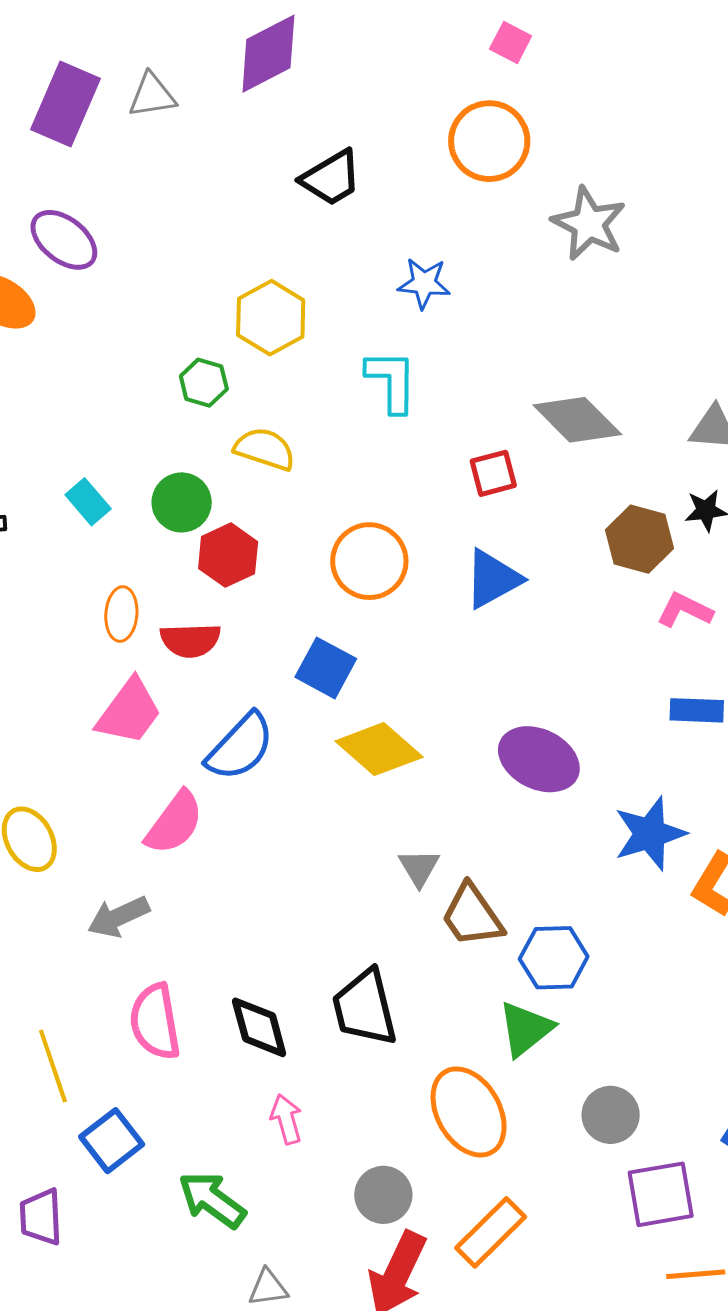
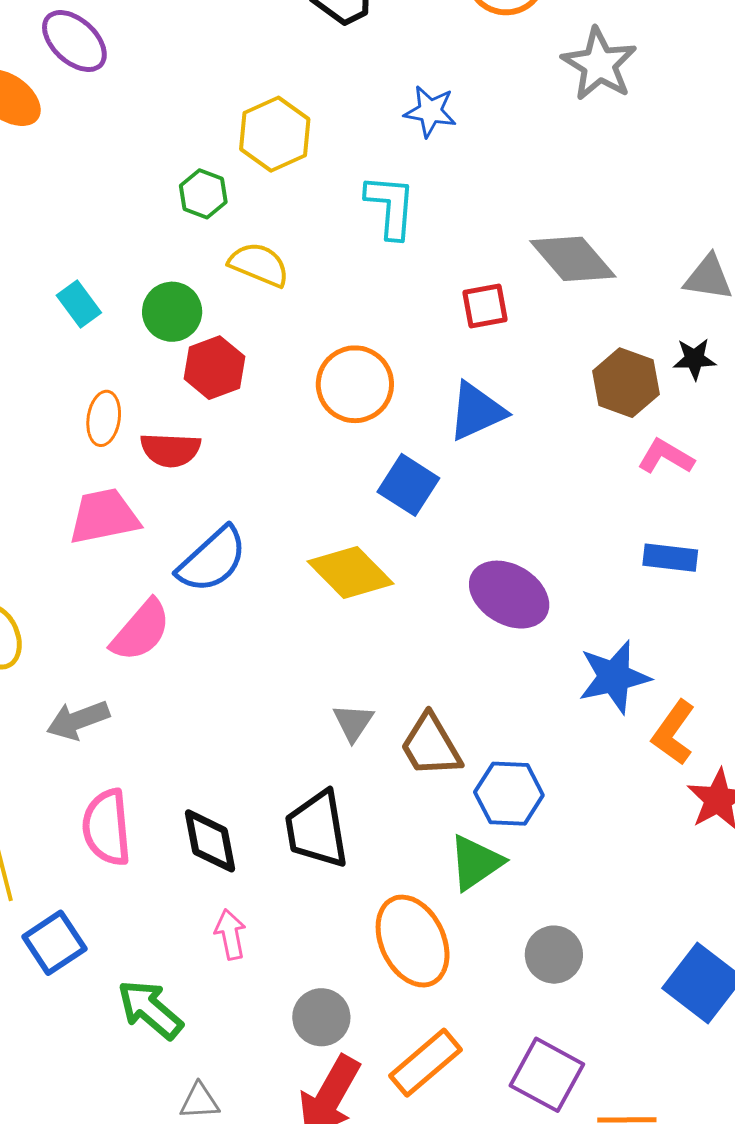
blue square: (326, 668) -> (408, 485), moved
pink trapezoid: (129, 712) -> (104, 516), turned -142
gray triangle: (419, 868) -> (353, 722), moved
purple square: (661, 1194) -> (547, 1075), moved, turned 34

